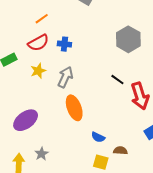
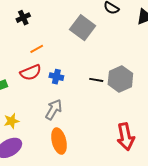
yellow star: (38, 71) -> (12, 121), moved
black line: (117, 80) -> (96, 80), moved, turned -32

